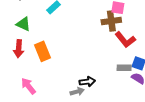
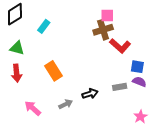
orange rectangle: (42, 51) -> (53, 71), moved
gray rectangle: (124, 68) -> (120, 87), moved
gray arrow: (77, 92) -> (66, 104), moved

